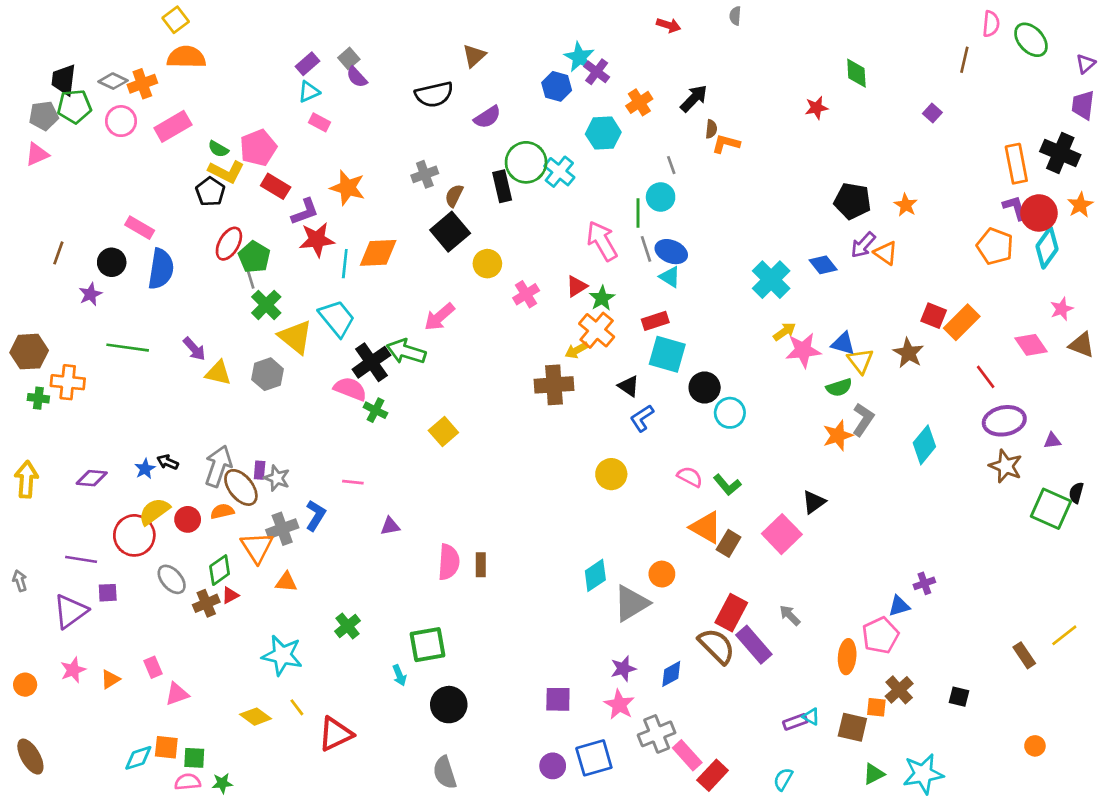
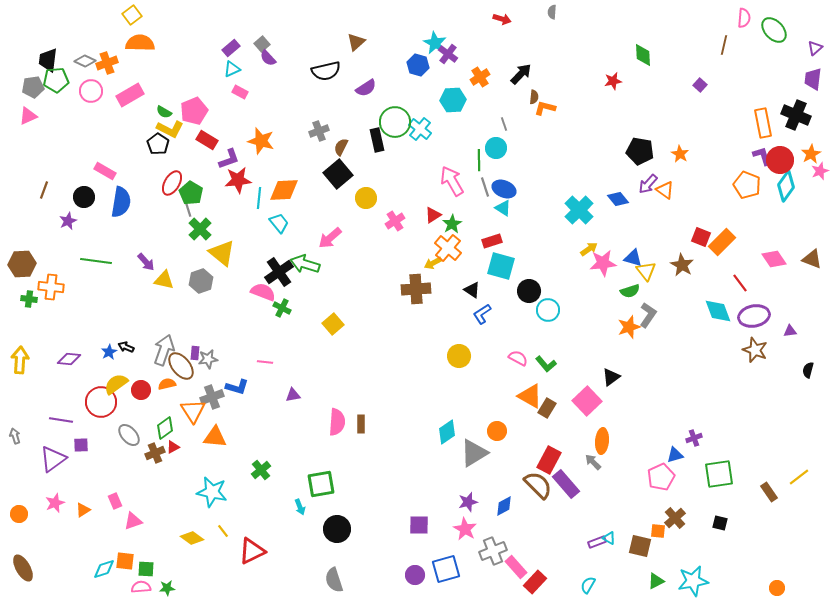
pink star: (1062, 309) -> (820, 171), moved
cyan trapezoid: (337, 318) -> (279, 223), moved, size x0.7
cyan diamond: (924, 445) -> (718, 311), moved, turned -60
gray star: (277, 478) -> (208, 359), turned -30
green square: (1051, 509) -> (719, 474), moved, turned -32
blue L-shape: (316, 515) -> (237, 387), turned 75
orange triangle: (286, 582) -> (215, 437), size x1.4
orange ellipse: (847, 657) -> (602, 441), moved
orange circle: (1035, 746) -> (777, 588), moved

